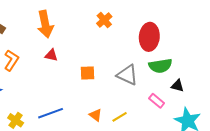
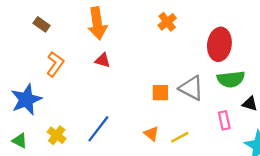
orange square: (87, 73) -> (160, 93), moved
pink rectangle: (157, 101) -> (224, 120), turned 35
blue line: (51, 113) -> (98, 129), turned -35

